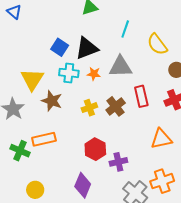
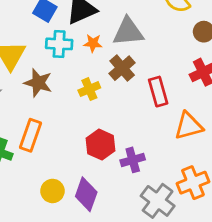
red rectangle: (141, 96) -> (158, 92), moved
brown cross: (116, 106) -> (122, 68), moved
orange rectangle: (44, 139) -> (31, 135), turned -55
yellow circle: (35, 190) -> (52, 191), moved

